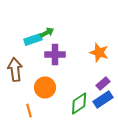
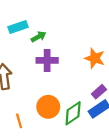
cyan rectangle: (33, 40) -> (18, 27), moved
orange circle: (45, 88) -> (48, 107), moved

